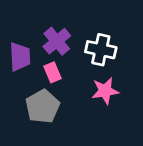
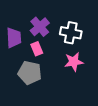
gray pentagon: (43, 106) -> (30, 73), turned -30

